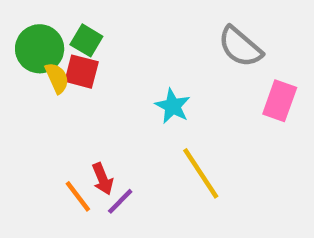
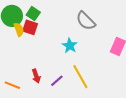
gray semicircle: (240, 47) -> (86, 21), moved
orange line: (78, 196) -> (12, 85), moved, turned -35
purple line: (120, 201) -> (57, 81), moved

